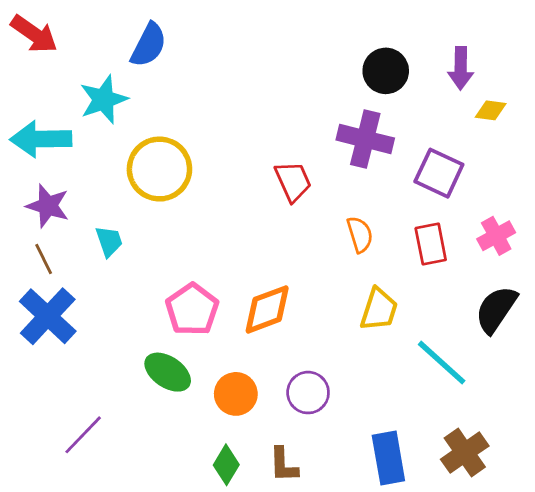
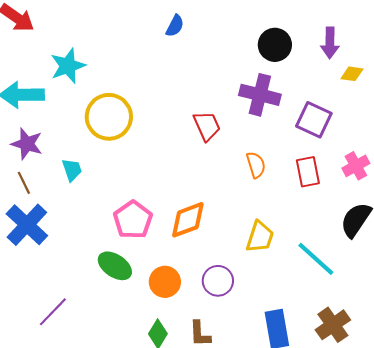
blue semicircle: (149, 45) -> (175, 26), moved, size x0.7
yellow trapezoid: (379, 309) -> (260, 237), moved

